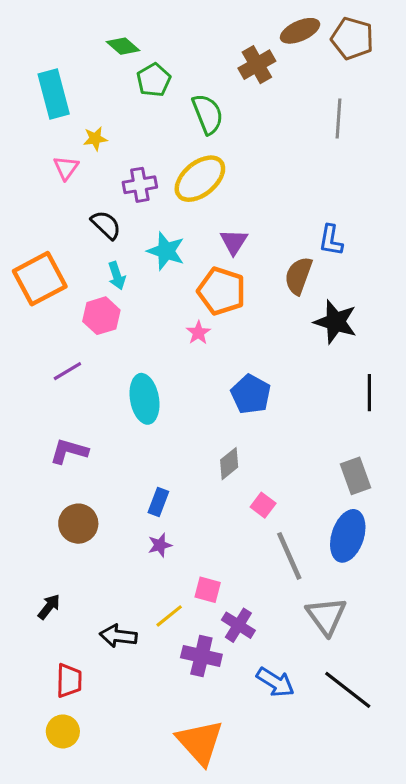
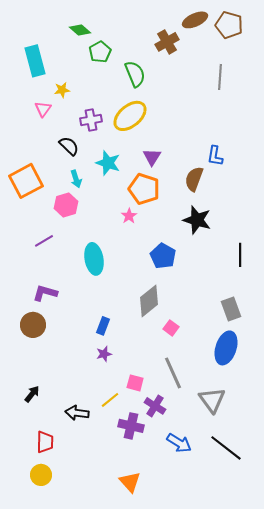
black star: (335, 322) -> (197, 220), moved
gray diamond: (229, 464) -> (149, 301), size x1.5
brown circle: (78, 524) -> (33, 325), moved
gray line: (289, 556) -> (173, 373), moved
orange triangle: (200, 742) -> (130, 482), size x0.7

